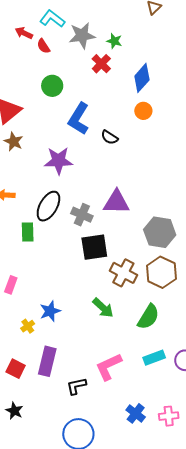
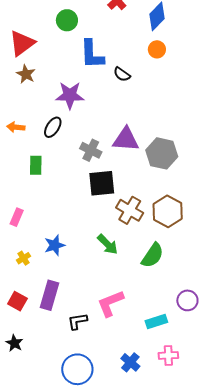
blue L-shape: (79, 119) -> (92, 54), turned -36
black ellipse: (48, 206) -> (53, 127), moved, size x0.7
gray hexagon: (160, 232) -> (162, 153), moved
yellow cross: (28, 326) -> (24, 258), moved
cyan rectangle: (154, 358) -> (156, 321), moved
blue cross: (136, 413) -> (130, 362), moved

